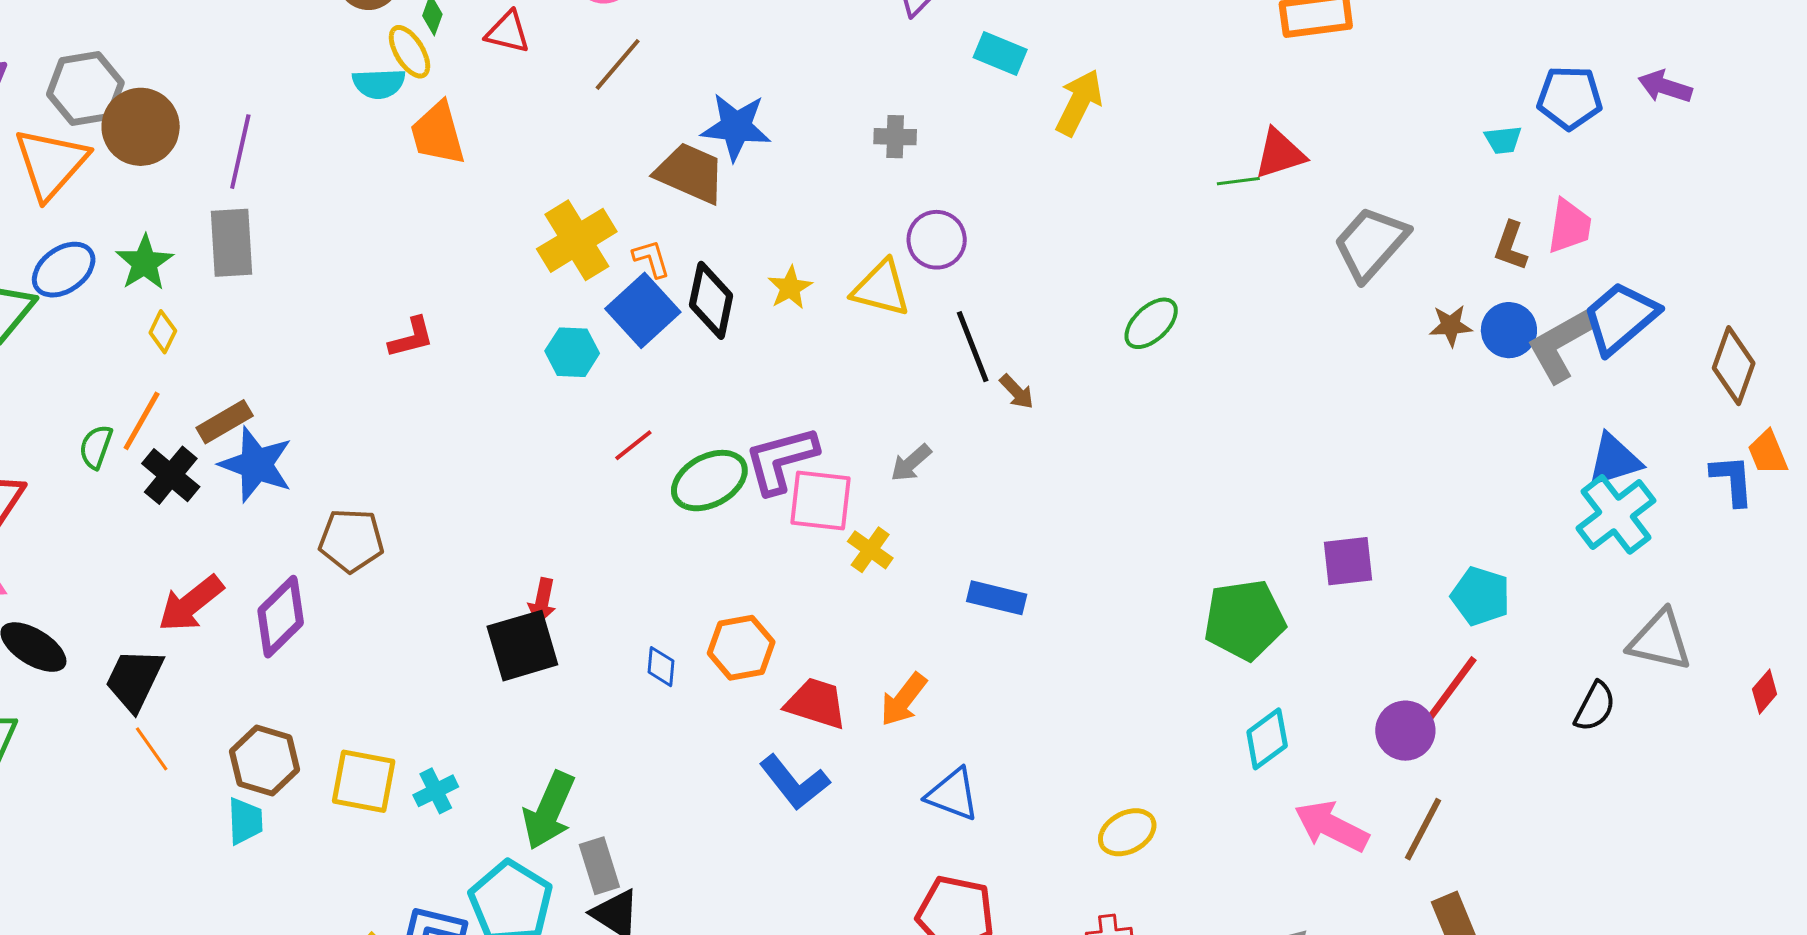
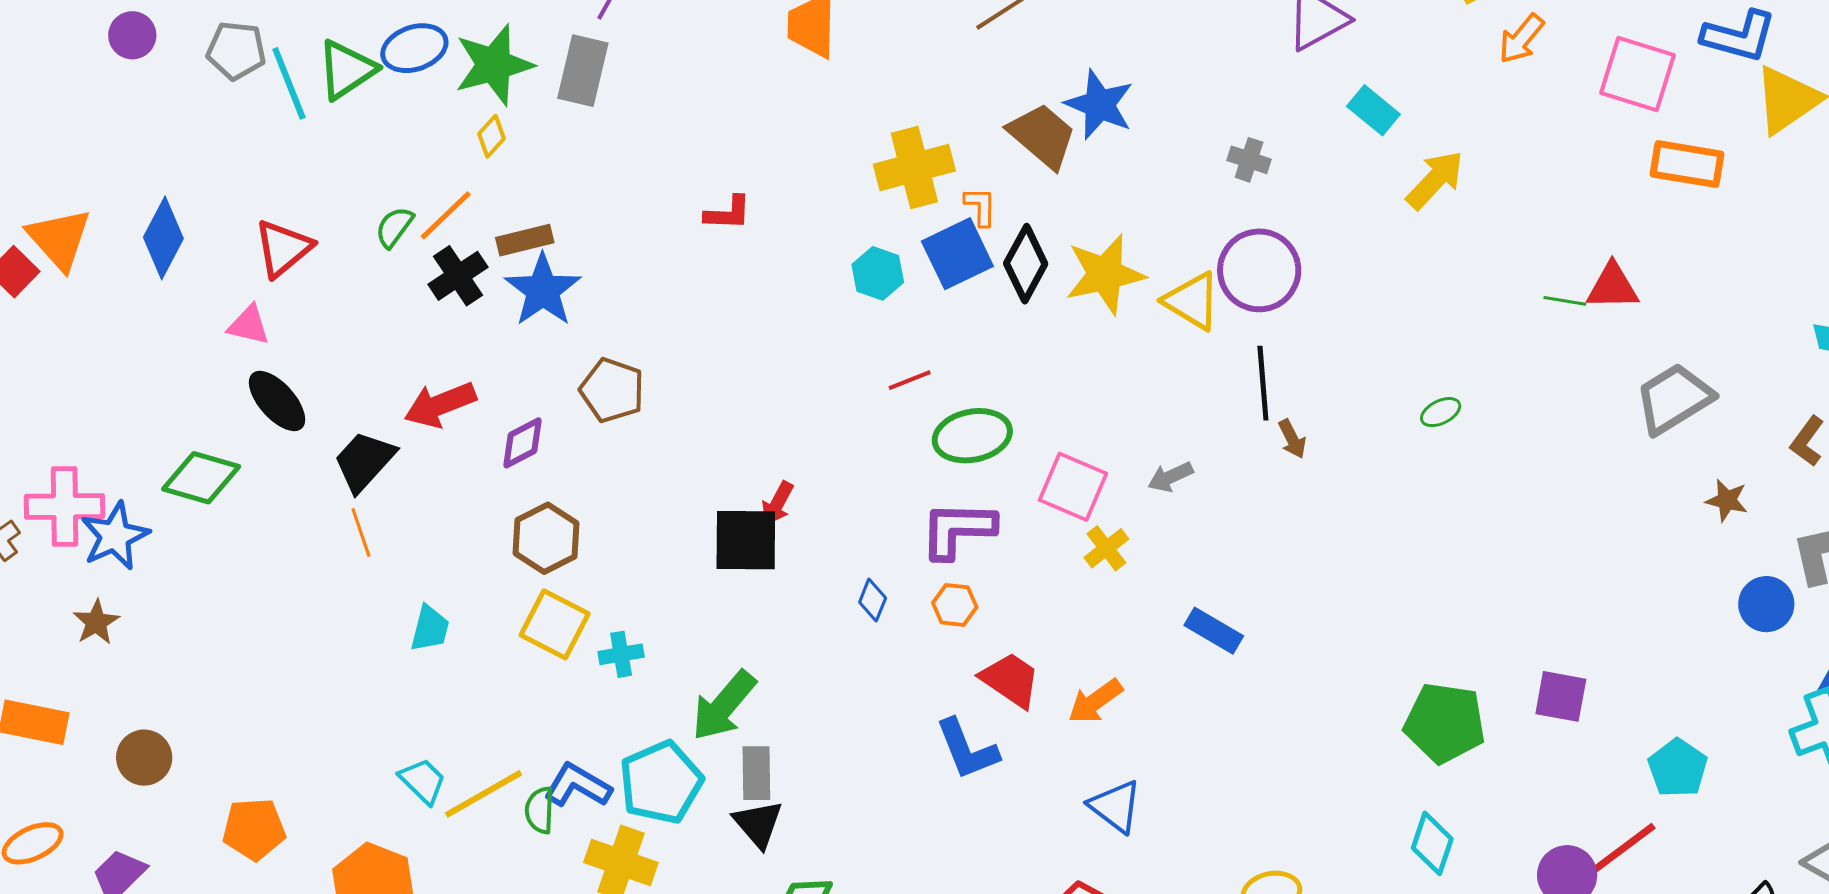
purple circle: (937, 240) -> (1259, 270), size x1.4
green star: (144, 263) -> (494, 65), size x1.4
yellow star: (790, 288) -> (1105, 274), size x1.8
green ellipse: (1151, 323) -> (1441, 412), size x0.7
blue circle: (1509, 330) -> (1766, 604), moved
purple L-shape: (781, 460) -> (958, 530), moved
purple diamond: (281, 617) -> (523, 443), size x0.7
orange hexagon: (741, 648) -> (955, 605), size x0.7
cyan diamond: (1267, 739) -> (1432, 843), turned -52
brown hexagon: (264, 761) -> (546, 538), moved

